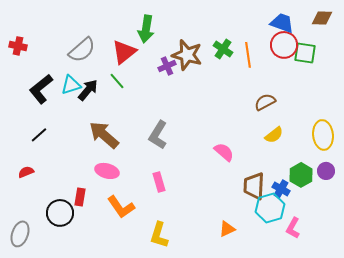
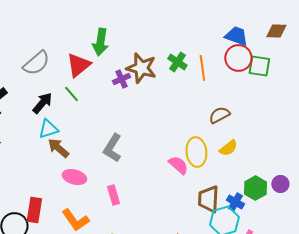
cyan triangle: (71, 85) -> (48, 129), moved
brown arrow: (104, 135) -> (58, 148), size x0.7
yellow ellipse: (323, 135) -> (196, 152), moved
pink ellipse: (107, 171) -> (74, 177), moved
red rectangle: (80, 197) -> (34, 210), size x1.4

